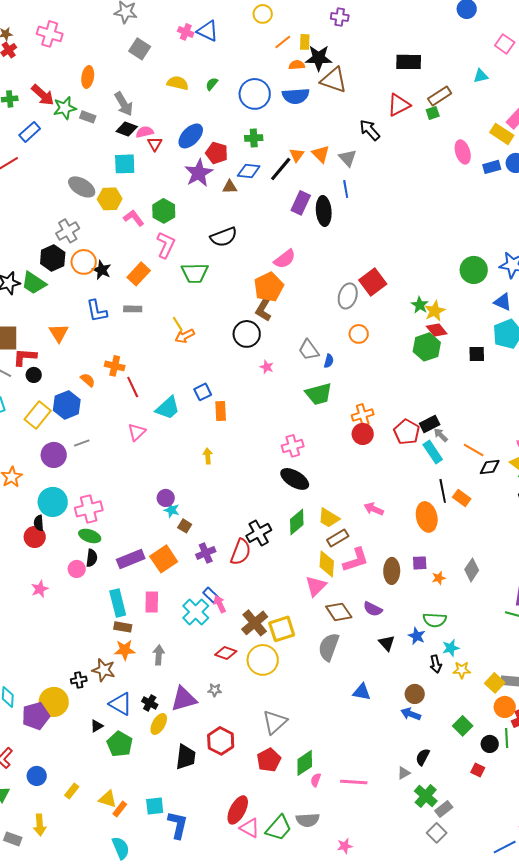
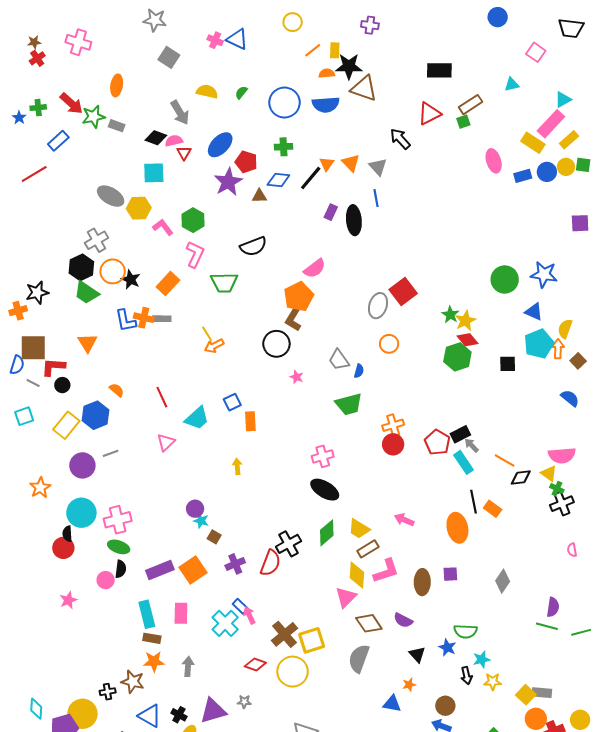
gray arrow: (124, 104) -> (180, 113), moved
purple rectangle: (301, 203) -> (331, 212), size x0.7
green trapezoid: (34, 283) -> (86, 293), moved
orange cross: (115, 366) -> (144, 318), moved
orange star: (439, 578) -> (409, 685), moved

